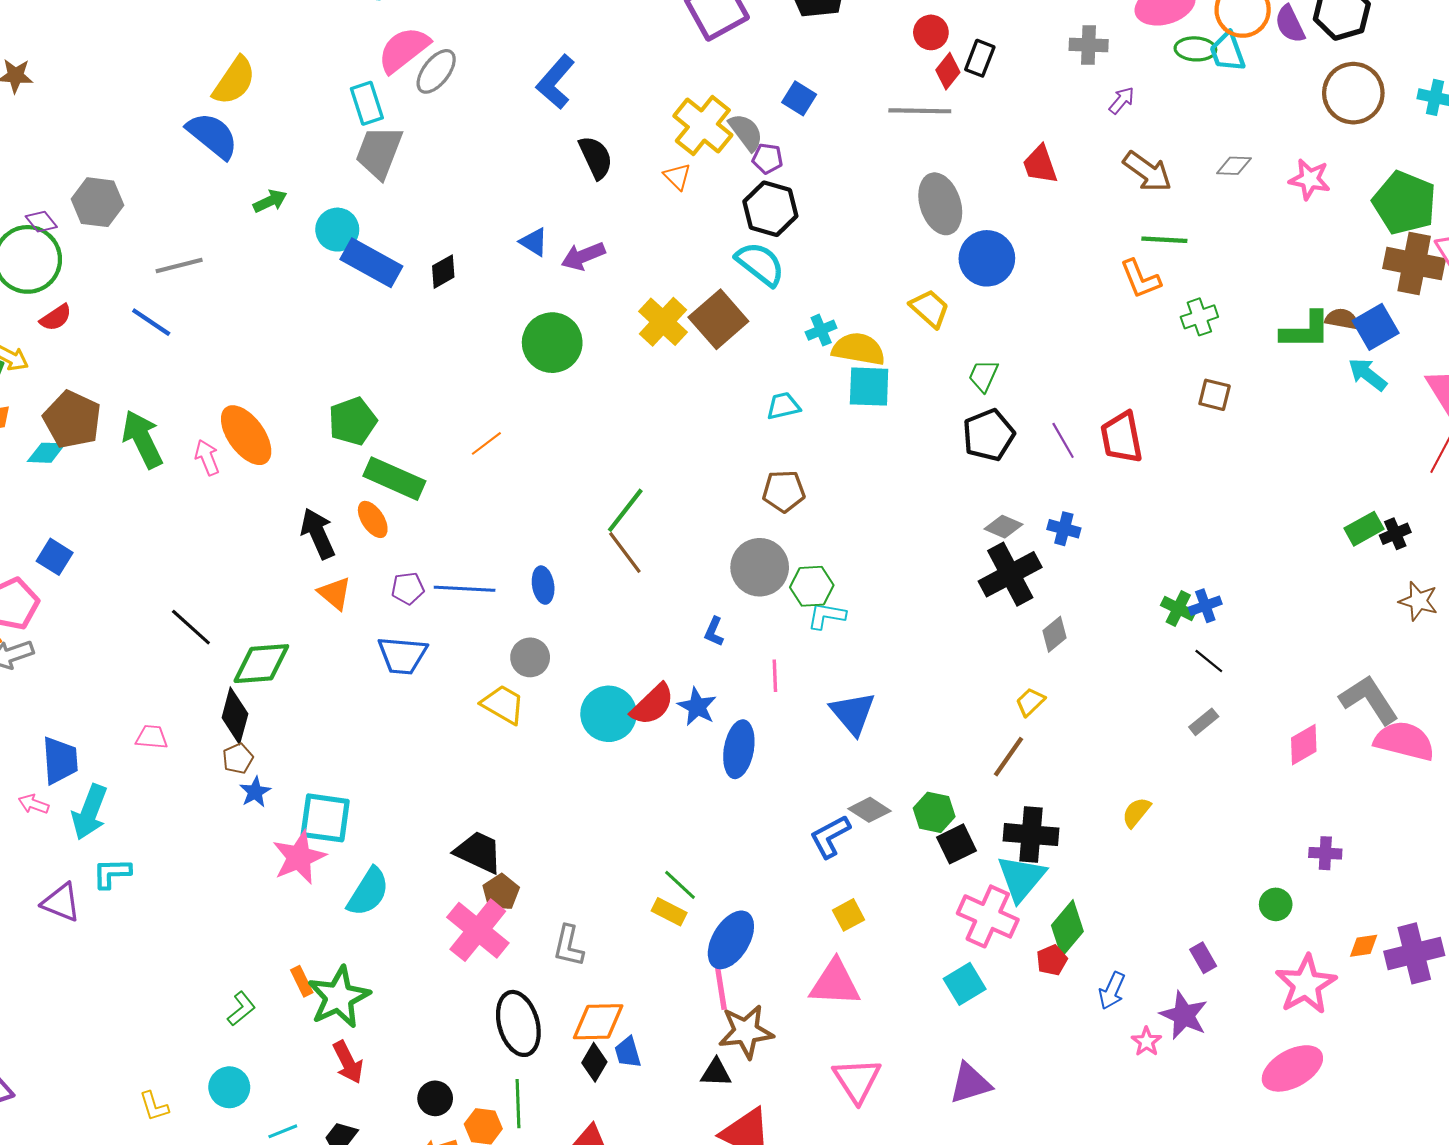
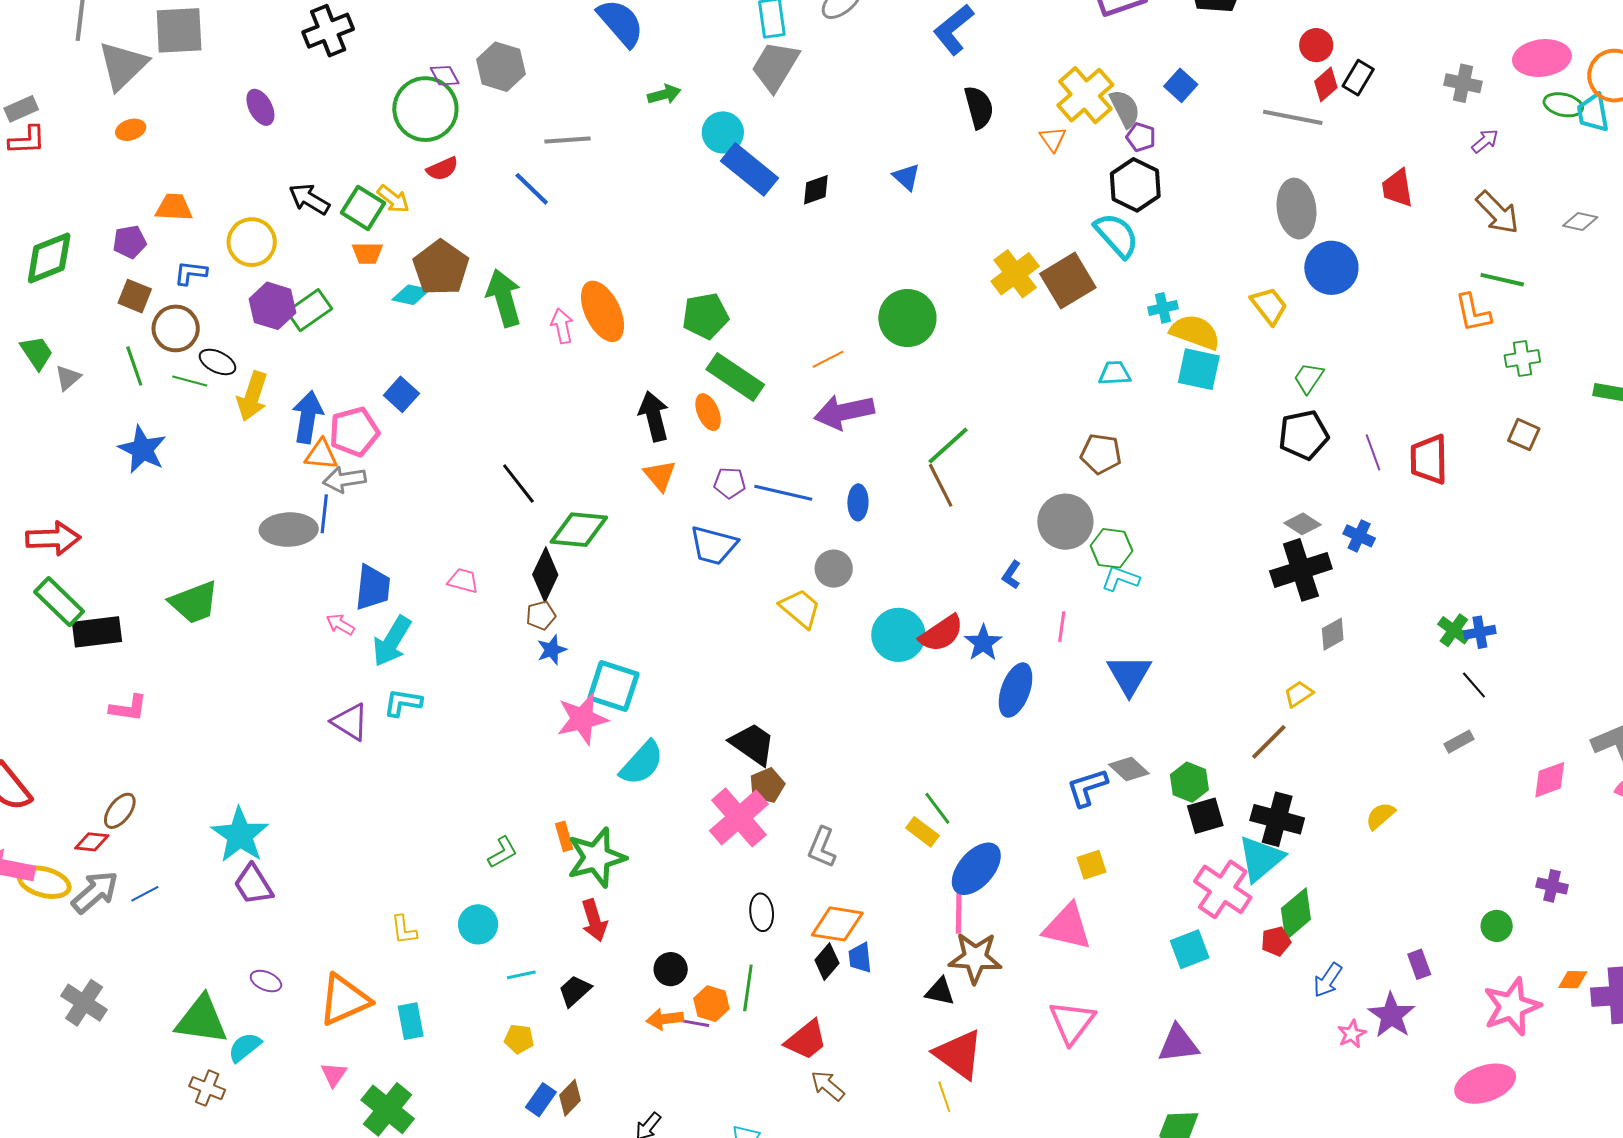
purple arrow: (583, 256) -> (844, 412), moved, size x1.4
green circle: (552, 343) -> (907, 318), moved
black ellipse: (518, 1023) -> (762, 912), size x0.6

